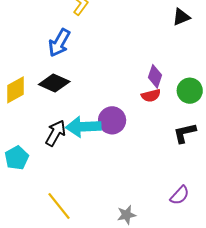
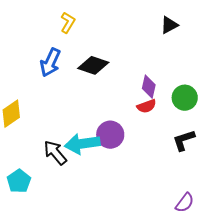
black diamond: (54, 83) -> (93, 65), moved
black arrow: (56, 133) -> (55, 153), turned -64

